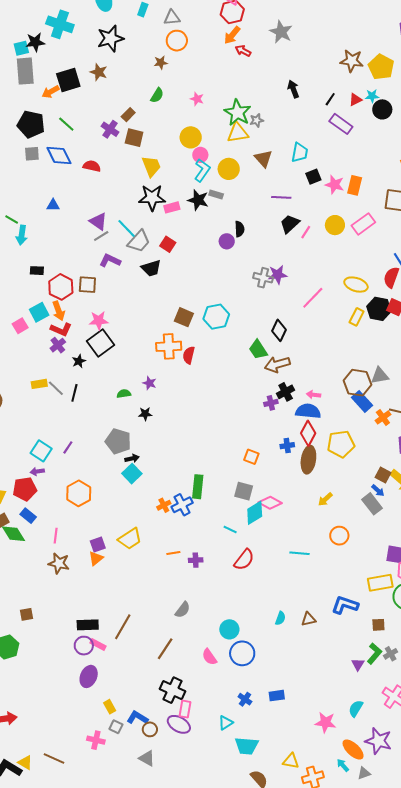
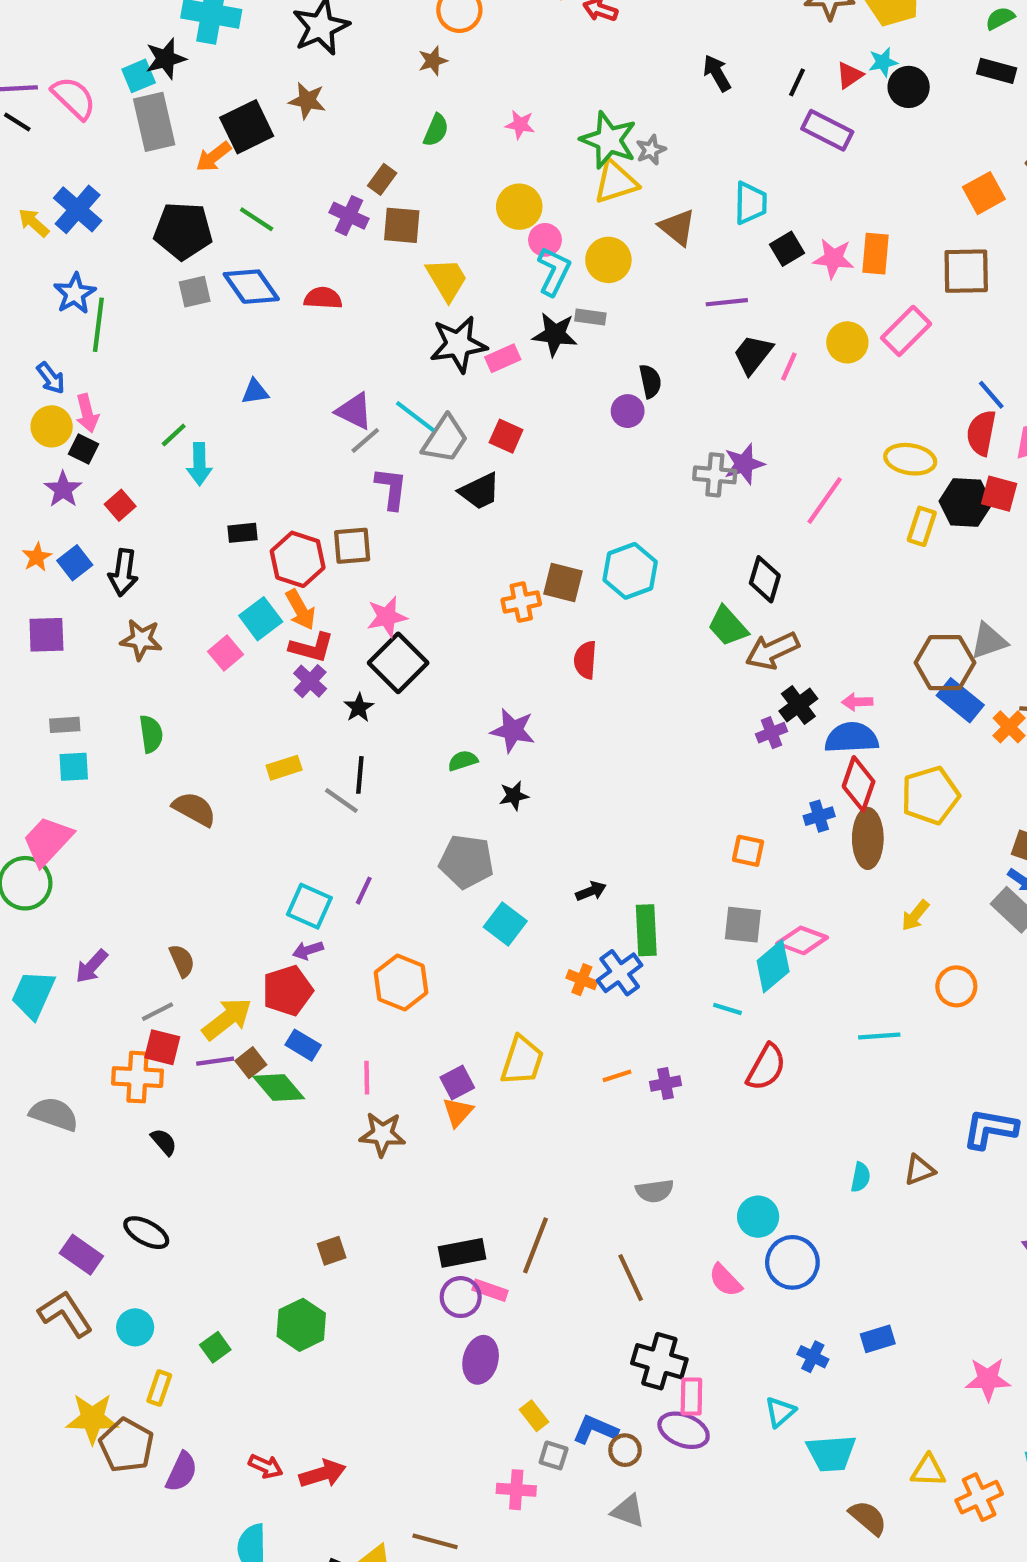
green line: (12, 220) -> (174, 435), turned -64
purple L-shape: (110, 260) -> (391, 488), turned 80
orange cross: (169, 346) -> (521, 602), moved, size x0.7
purple star: (149, 383) -> (513, 730), size x1.5
gray line: (56, 388) -> (341, 800), moved
black arrow: (132, 458) -> (591, 891), moved
orange cross: (164, 505) -> (582, 980), turned -32
yellow trapezoid: (130, 539) -> (522, 1061), turned -30
gray semicircle: (183, 610) -> (655, 1191), turned 54
brown line: (165, 649) -> (631, 1278), turned -50

